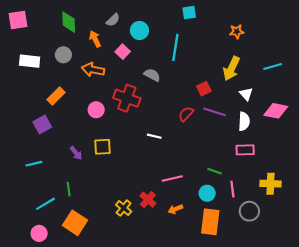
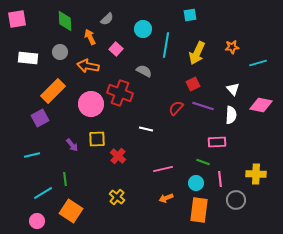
cyan square: (189, 13) -> (190, 15), moved
cyan circle: (139, 31) -> (143, 29), moved
orange star: (237, 32) -> (232, 47), moved
yellow arrow: (231, 69) -> (197, 53), moved
orange rectangle: (56, 96) -> (53, 91), size x1.4
pink circle: (96, 110) -> (91, 104), size x1.6
pink rectangle: (245, 150) -> (217, 142), moved
red cross: (148, 200) -> (118, 156), moved

